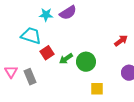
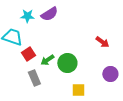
red arrow: (121, 41) -> (102, 42), turned 72
gray rectangle: (30, 77) -> (34, 78), moved

